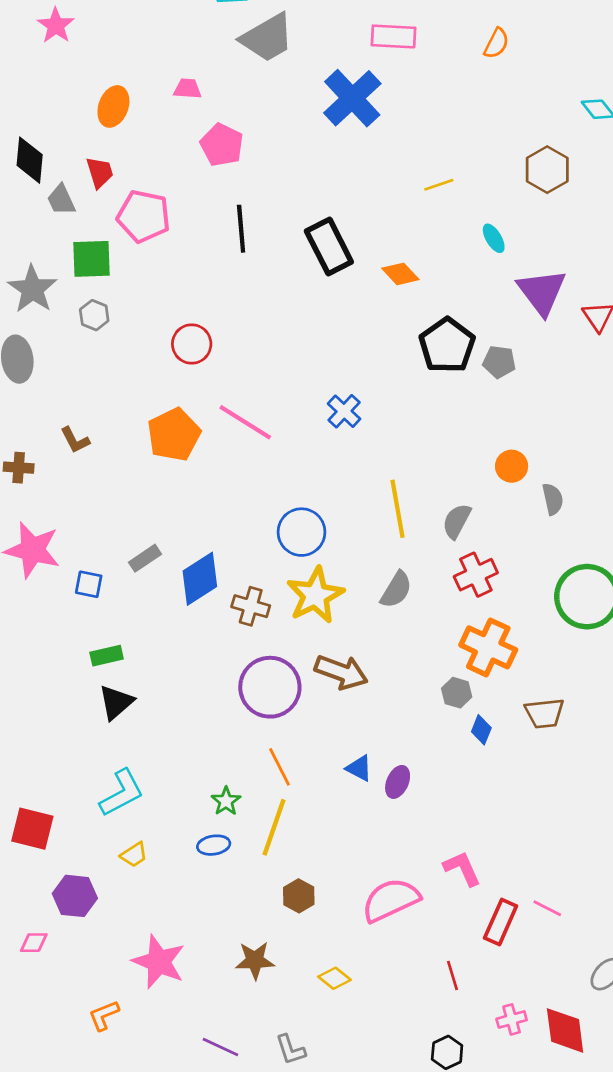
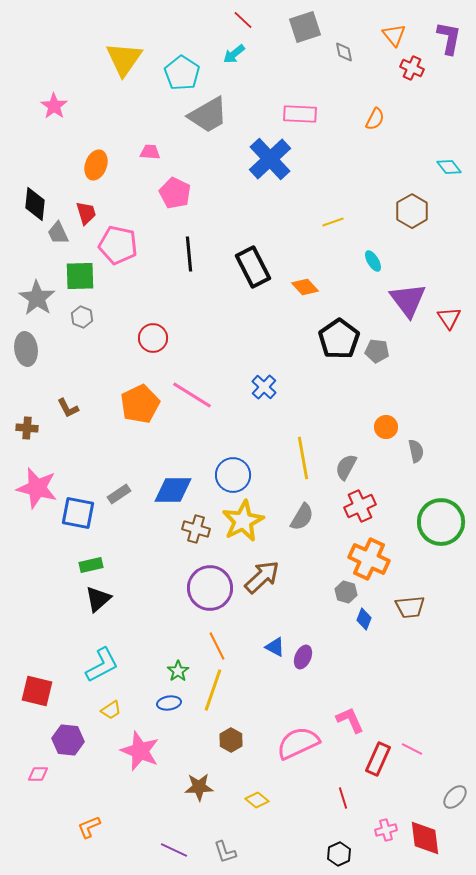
blue diamond: (200, 579) -> (173, 490), moved, turned 33
blue square: (89, 584) -> (78, 513), size x1.6
brown arrow: (341, 672) -> (262, 577), turned -63
pink star: (159, 962) -> (140, 751), moved

